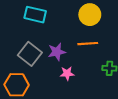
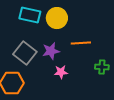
yellow circle: (90, 15) -> (57, 18), moved

